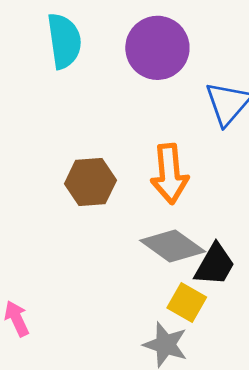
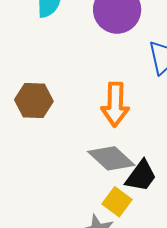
brown hexagon: (90, 182) -> (34, 100), moved

